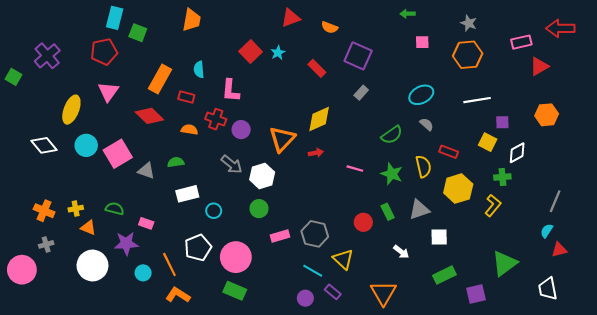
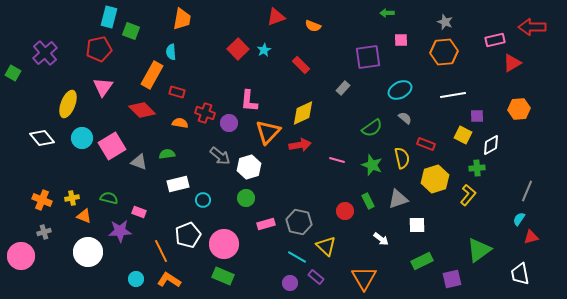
purple square: (358, 56) -> (368, 57), moved, turned -32
cyan semicircle: (199, 70) -> (171, 52), moved
pink L-shape: (231, 91) -> (249, 101), moved
red arrow: (316, 153) -> (300, 145), size x1.5
cyan circle: (143, 273) -> (136, 279), moved

